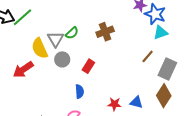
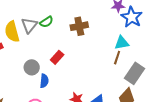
cyan triangle: (161, 33) -> (122, 43), moved
brown line: (148, 56) -> (117, 58), turned -32
gray circle: (62, 59) -> (32, 67), moved

